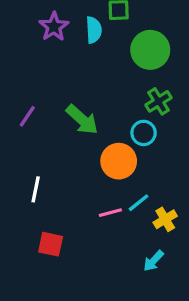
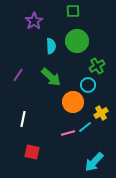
cyan semicircle: (94, 30) -> (51, 46), moved
green circle: (150, 50) -> (77, 41), moved
yellow cross: (165, 219) -> (101, 113), moved
cyan arrow: (154, 261) -> (94, 162), size x1.5

